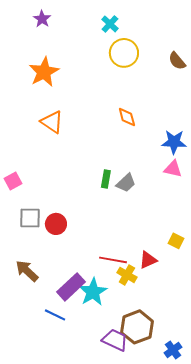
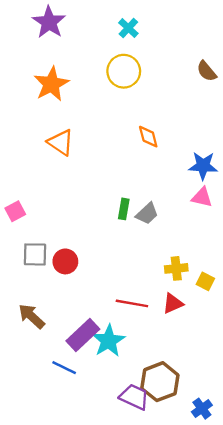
purple star: (42, 19) -> (49, 22), size x1.6
yellow circle: (124, 53) -> (124, 71), moved
yellow cross: (127, 275) -> (176, 268), moved, turned -36

